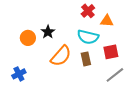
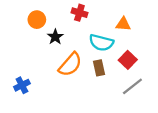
red cross: (88, 11) -> (79, 13), moved, turned -32
orange circle: (28, 38) -> (37, 20), moved
red square: (111, 52) -> (128, 60), turned -35

